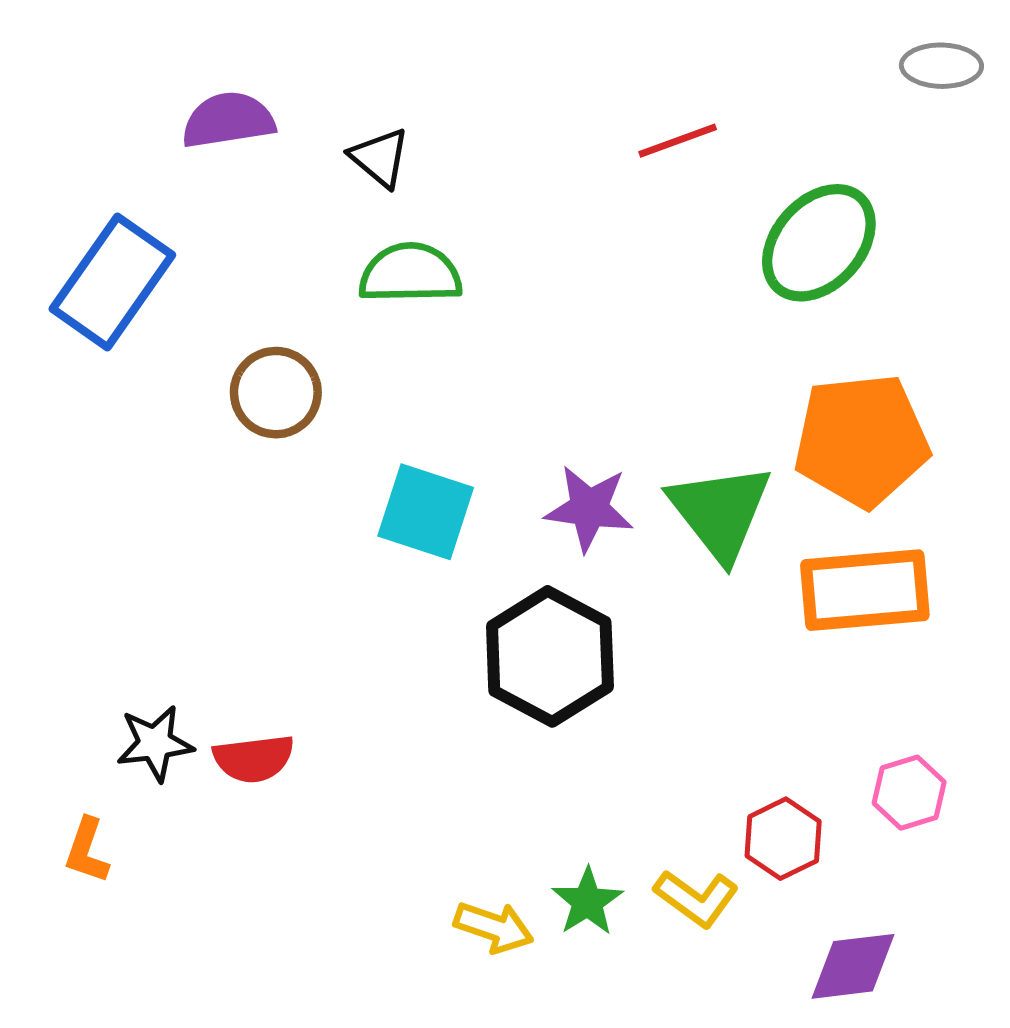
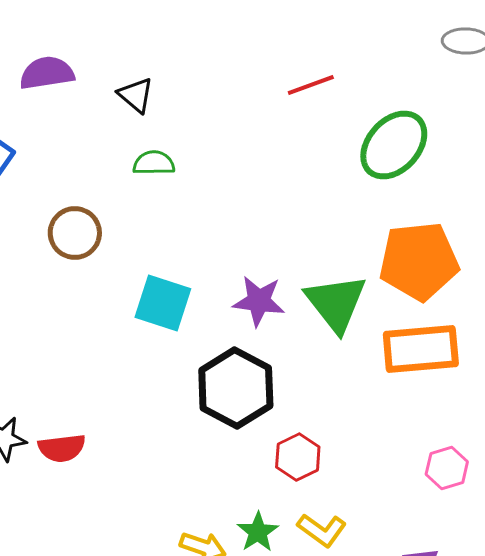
green semicircle: (410, 273) -> (154, 163), size x0.7
red hexagon: (783, 839) -> (298, 457), moved

